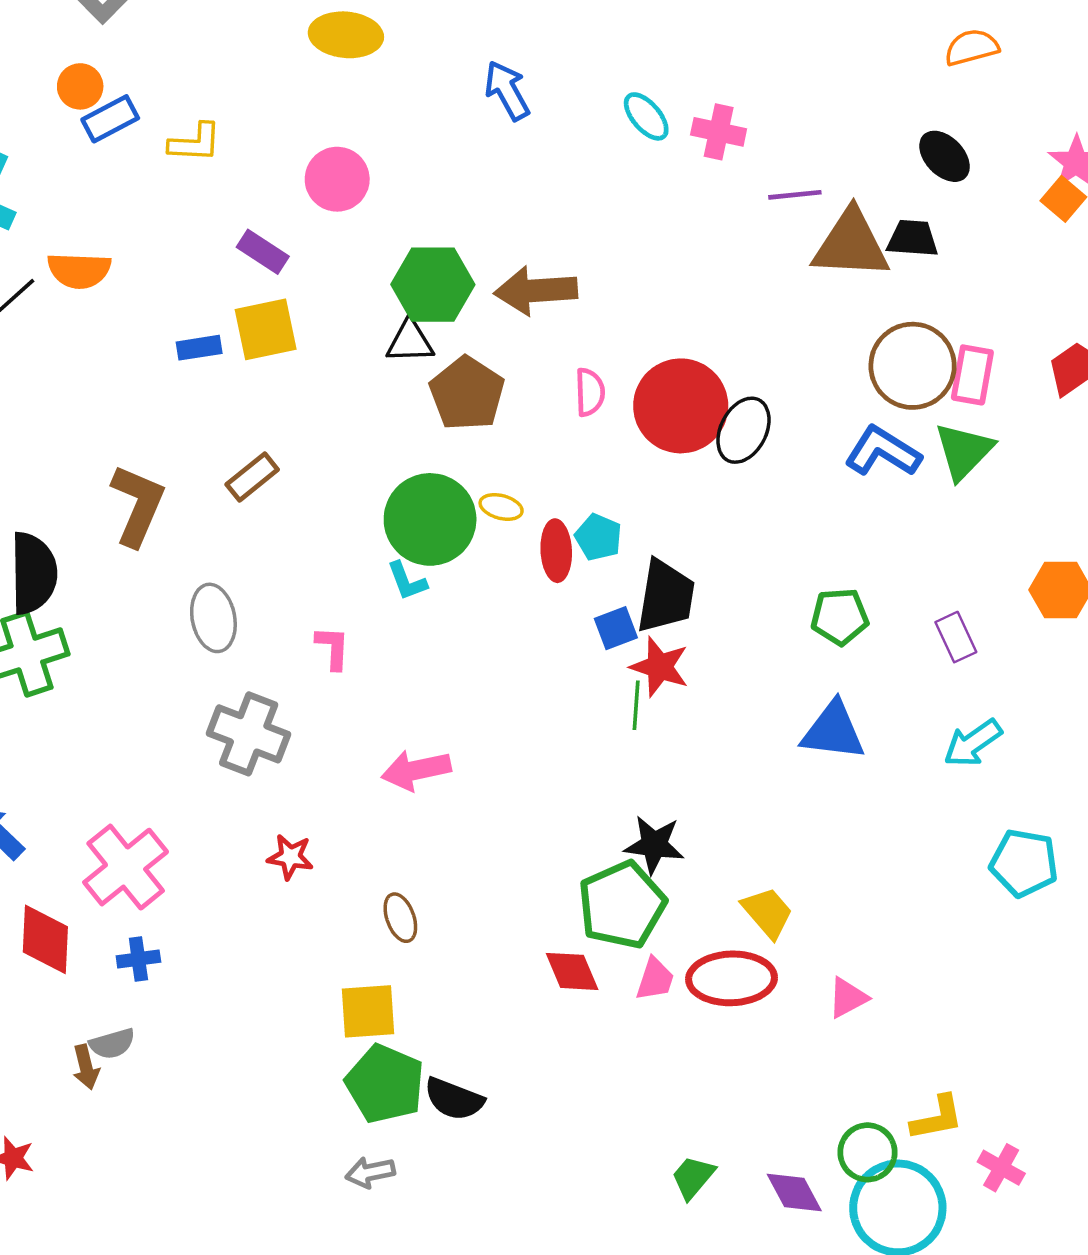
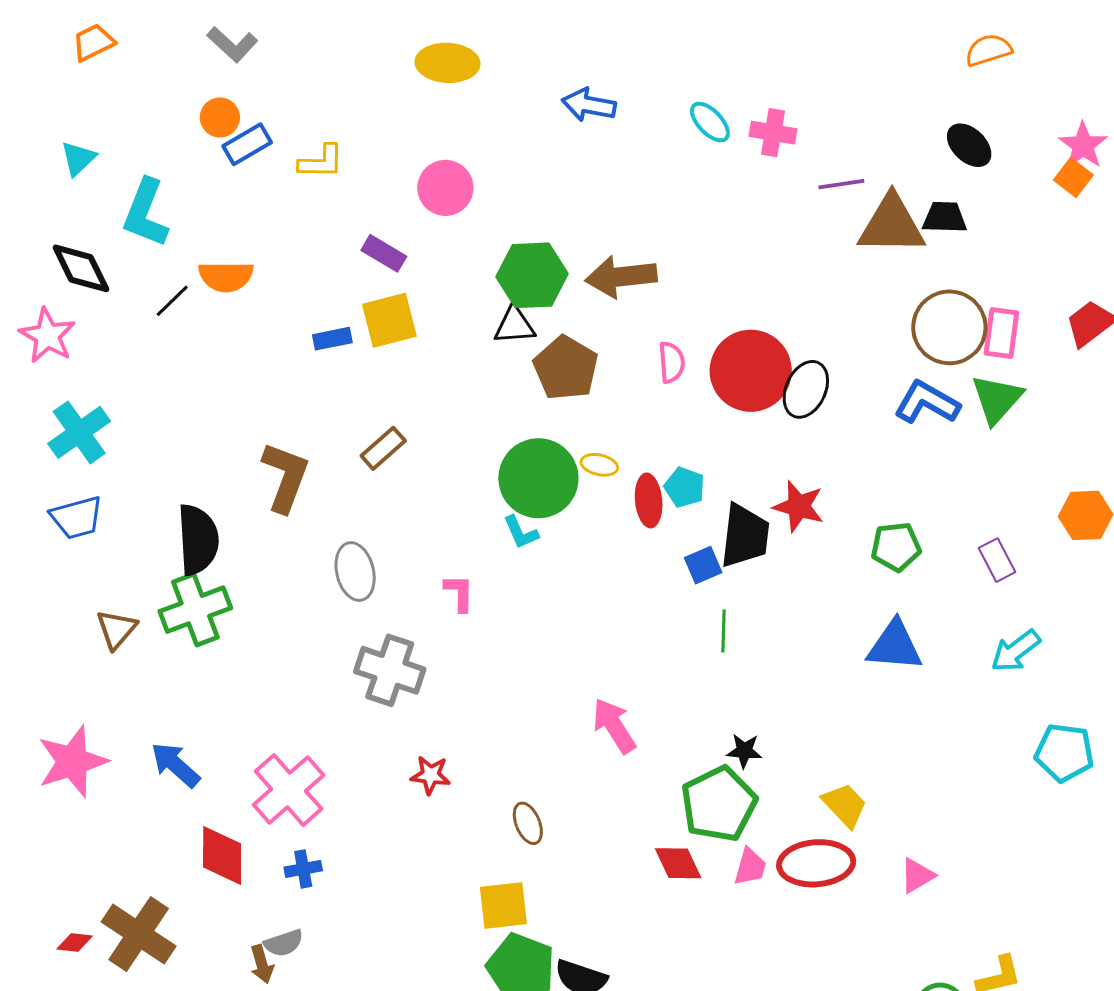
blue arrow: (507, 91) -> (589, 105), turned -48
red star: (660, 667) -> (799, 506), moved
pink arrow: (416, 770) -> (614, 726), moved, turned 72
black star: (654, 845) -> (744, 751), size x0.7

